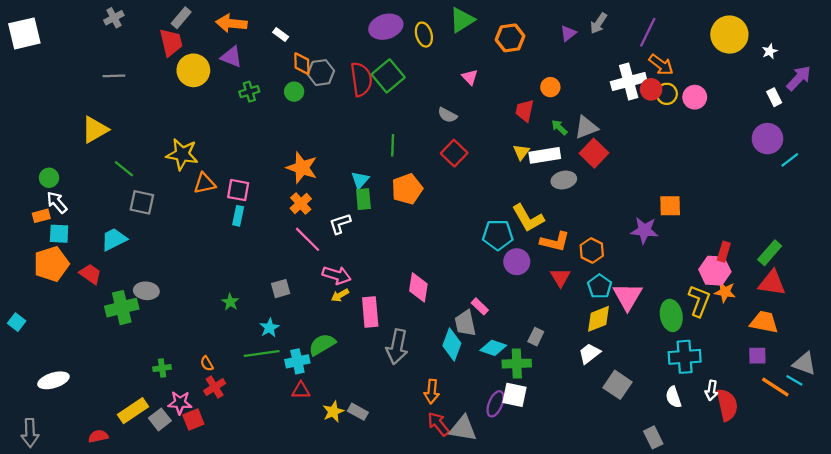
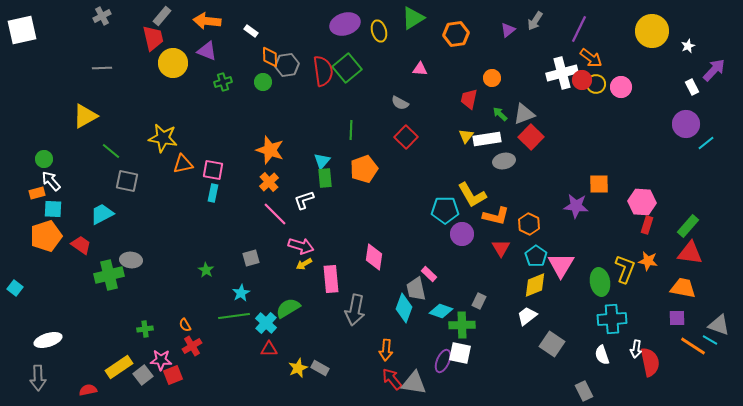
pink triangle: (470, 77) -> (420, 69), turned -42
pink hexagon: (715, 271) -> (642, 202), moved
cyan cross: (297, 361) -> (266, 323), turned -35
gray arrow: (30, 433) -> (38, 378), moved

